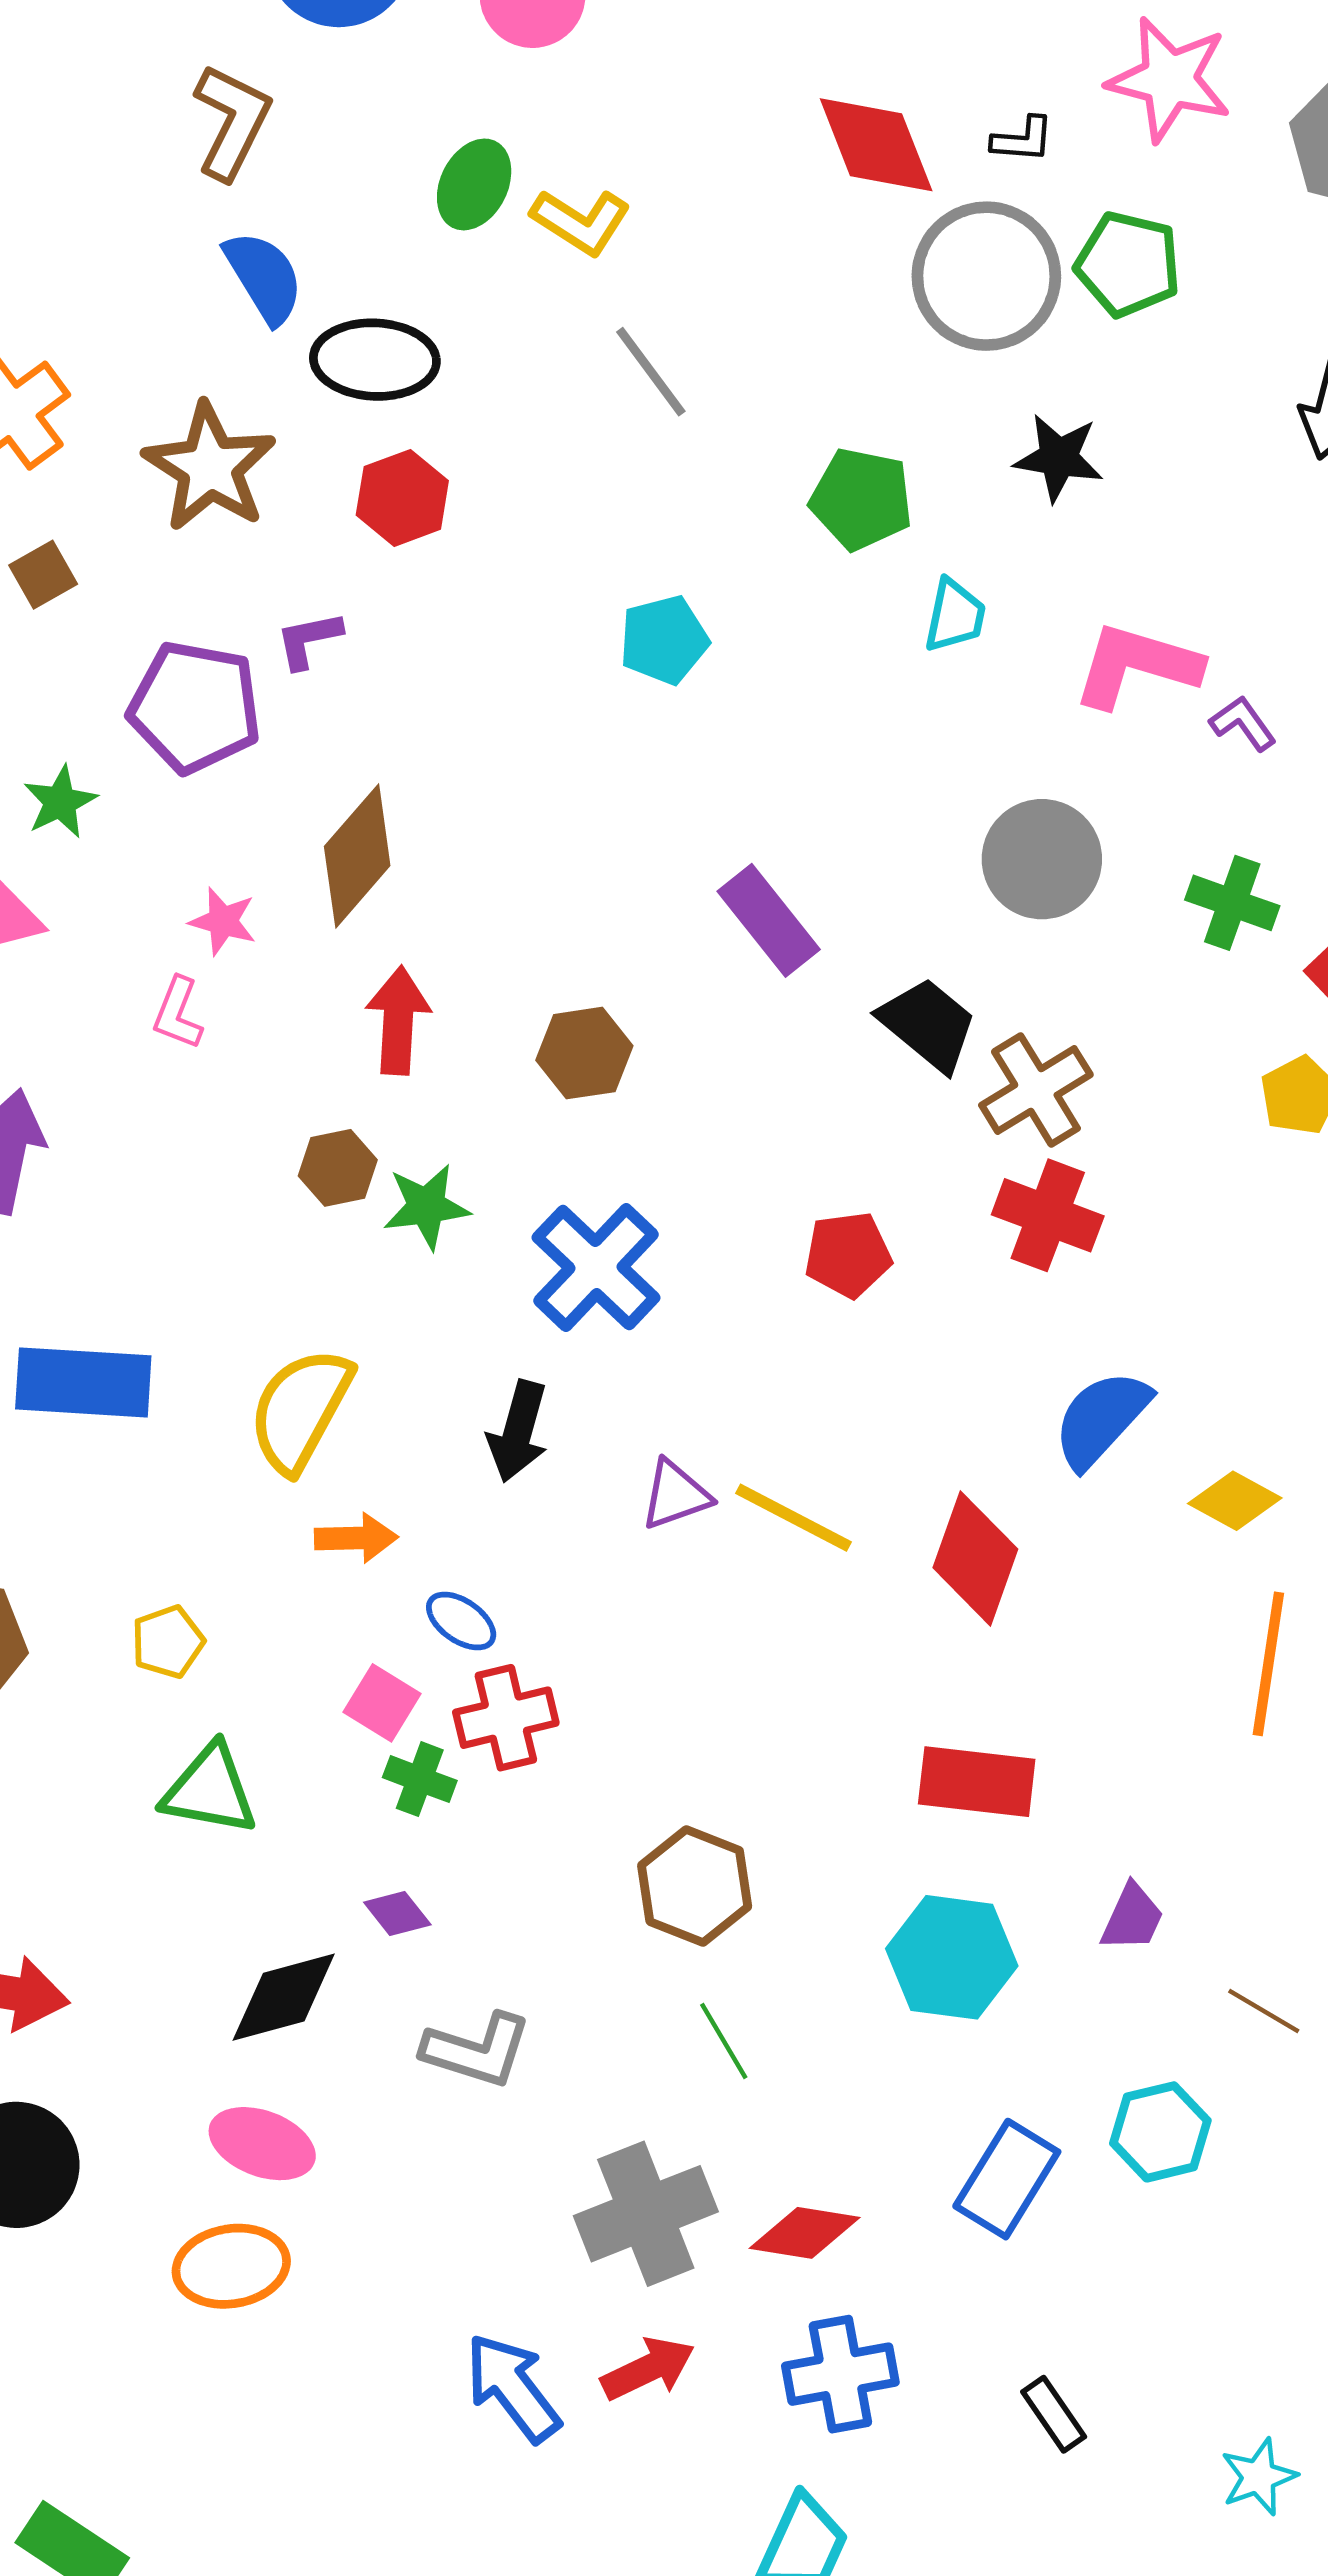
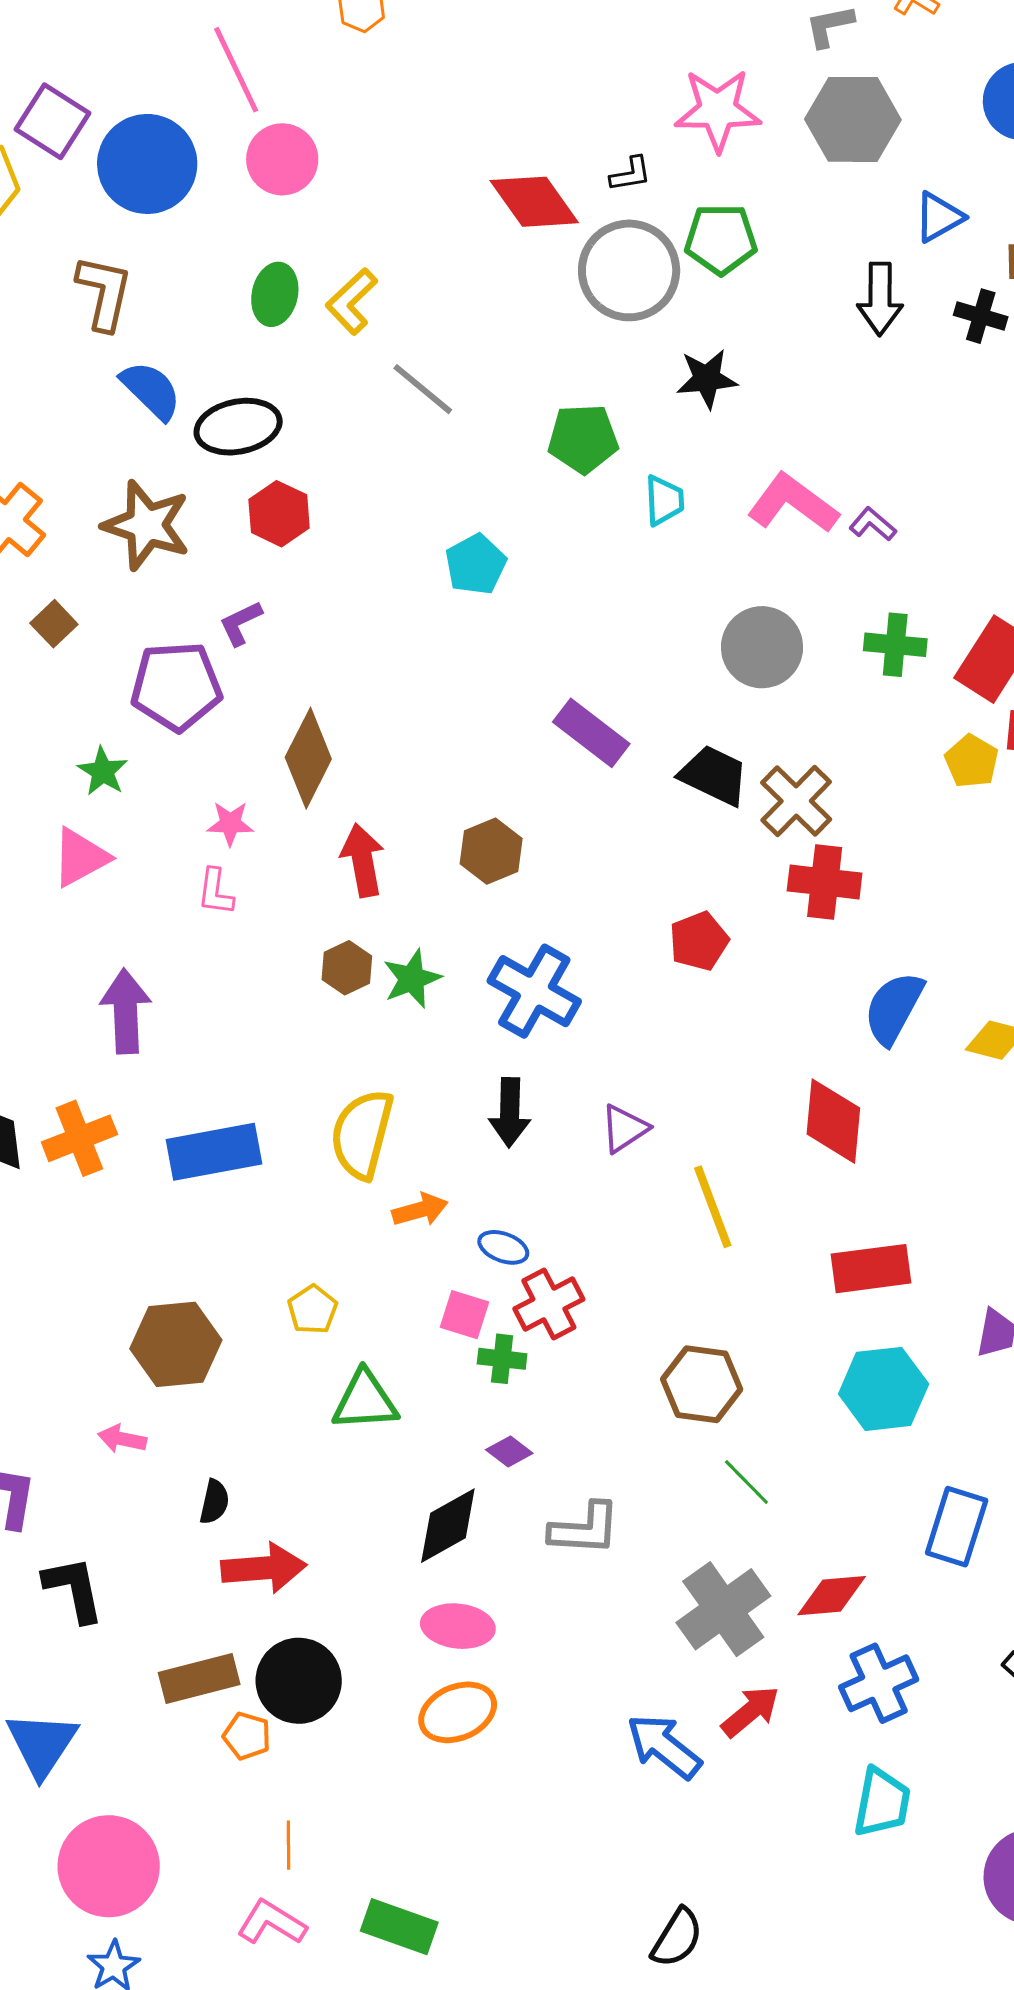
yellow L-shape: (581, 222) -> (352, 301), turned 118
pink L-shape: (1137, 665) -> (793, 503), turned 34
yellow line: (793, 1518) -> (713, 1207), moved, turned 56

